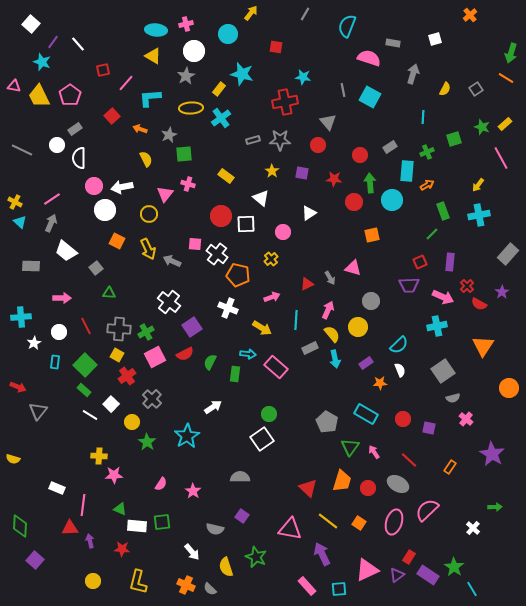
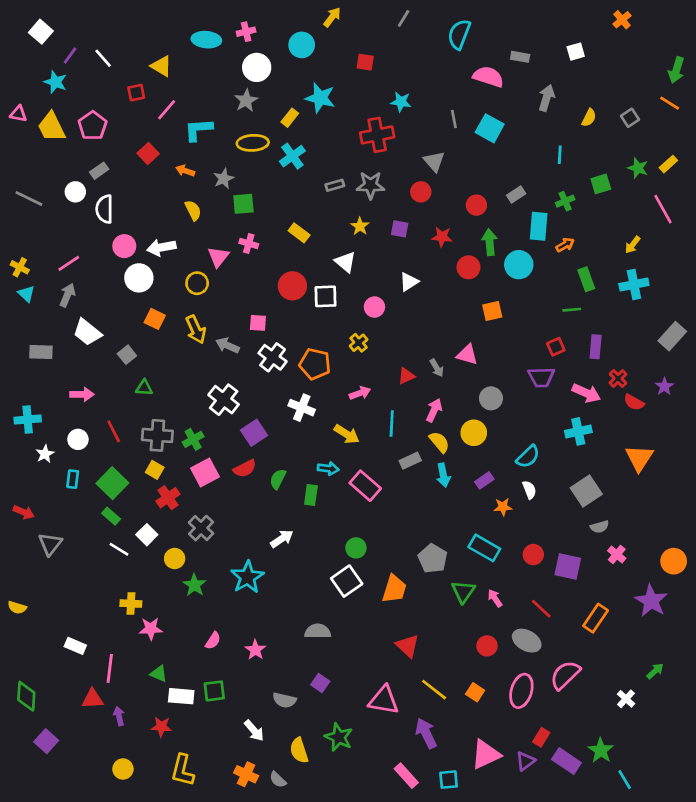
yellow triangle: (153, 56) -> (161, 66), moved
green line: (432, 234) -> (572, 310), turned 40
white cross: (217, 254) -> (273, 357), moved
orange circle: (509, 388) -> (674, 561), moved
purple square: (429, 428) -> (568, 566), size x1.5
orange rectangle: (450, 467) -> (596, 618), size x1.5
orange trapezoid: (342, 481) -> (394, 589), moved
green arrow: (495, 507) -> (655, 671), turned -40

